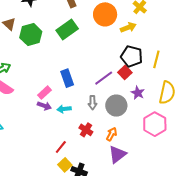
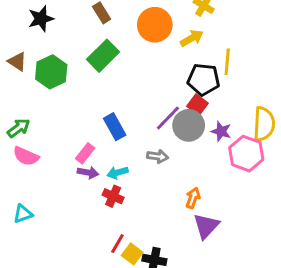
yellow line: (156, 59) -> (227, 62), moved
gray arrow: (92, 103) -> (158, 156), turned -72
gray circle: (116, 106) -> (189, 125), moved
pink hexagon: (155, 124) -> (246, 154), moved
red cross: (86, 130) -> (113, 196), moved
red line: (61, 147) -> (117, 244), moved

